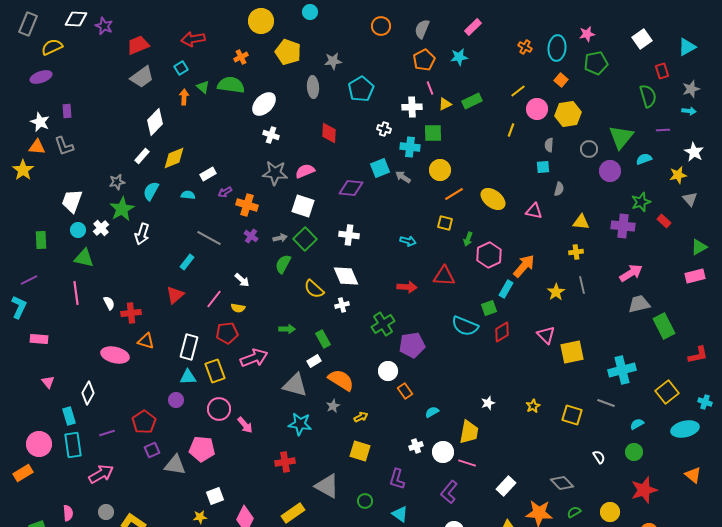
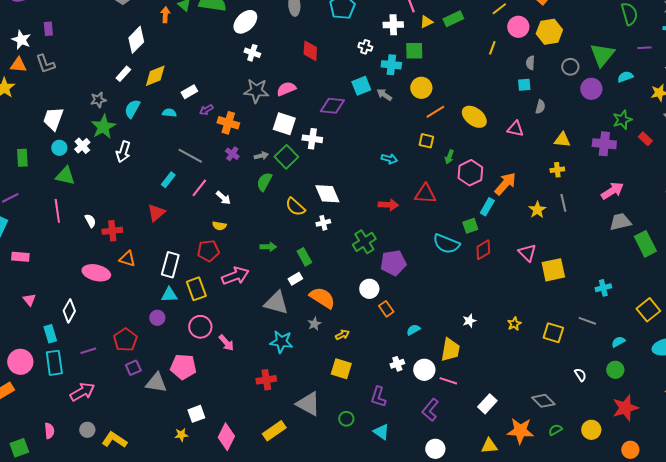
white cross: (349, 235) -> (312, 139), moved
pink line: (214, 299) -> (199, 188), moved
cyan cross: (622, 370) -> (603, 288), size x0.6

